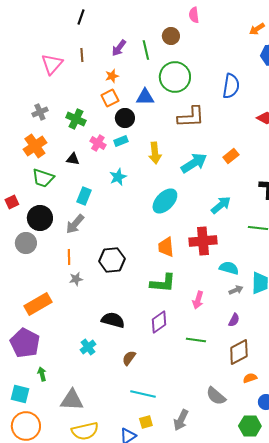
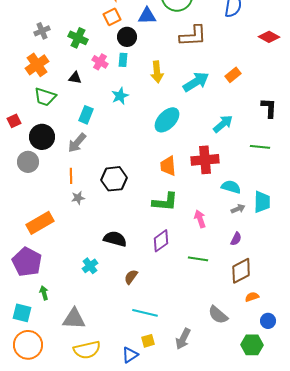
cyan rectangle: (121, 141) -> (123, 60), turned -64
pink arrow: (198, 300) -> (200, 219), turned 144

